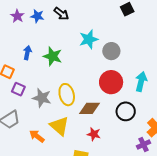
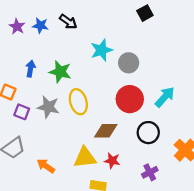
cyan arrow: (141, 82) -> (165, 97), turned 30
yellow ellipse: (67, 95) -> (78, 102), moved
gray star: (42, 98) -> (48, 107), moved
yellow triangle: (59, 126) -> (85, 157), moved, turned -45
purple cross: (143, 144) -> (150, 172), moved

